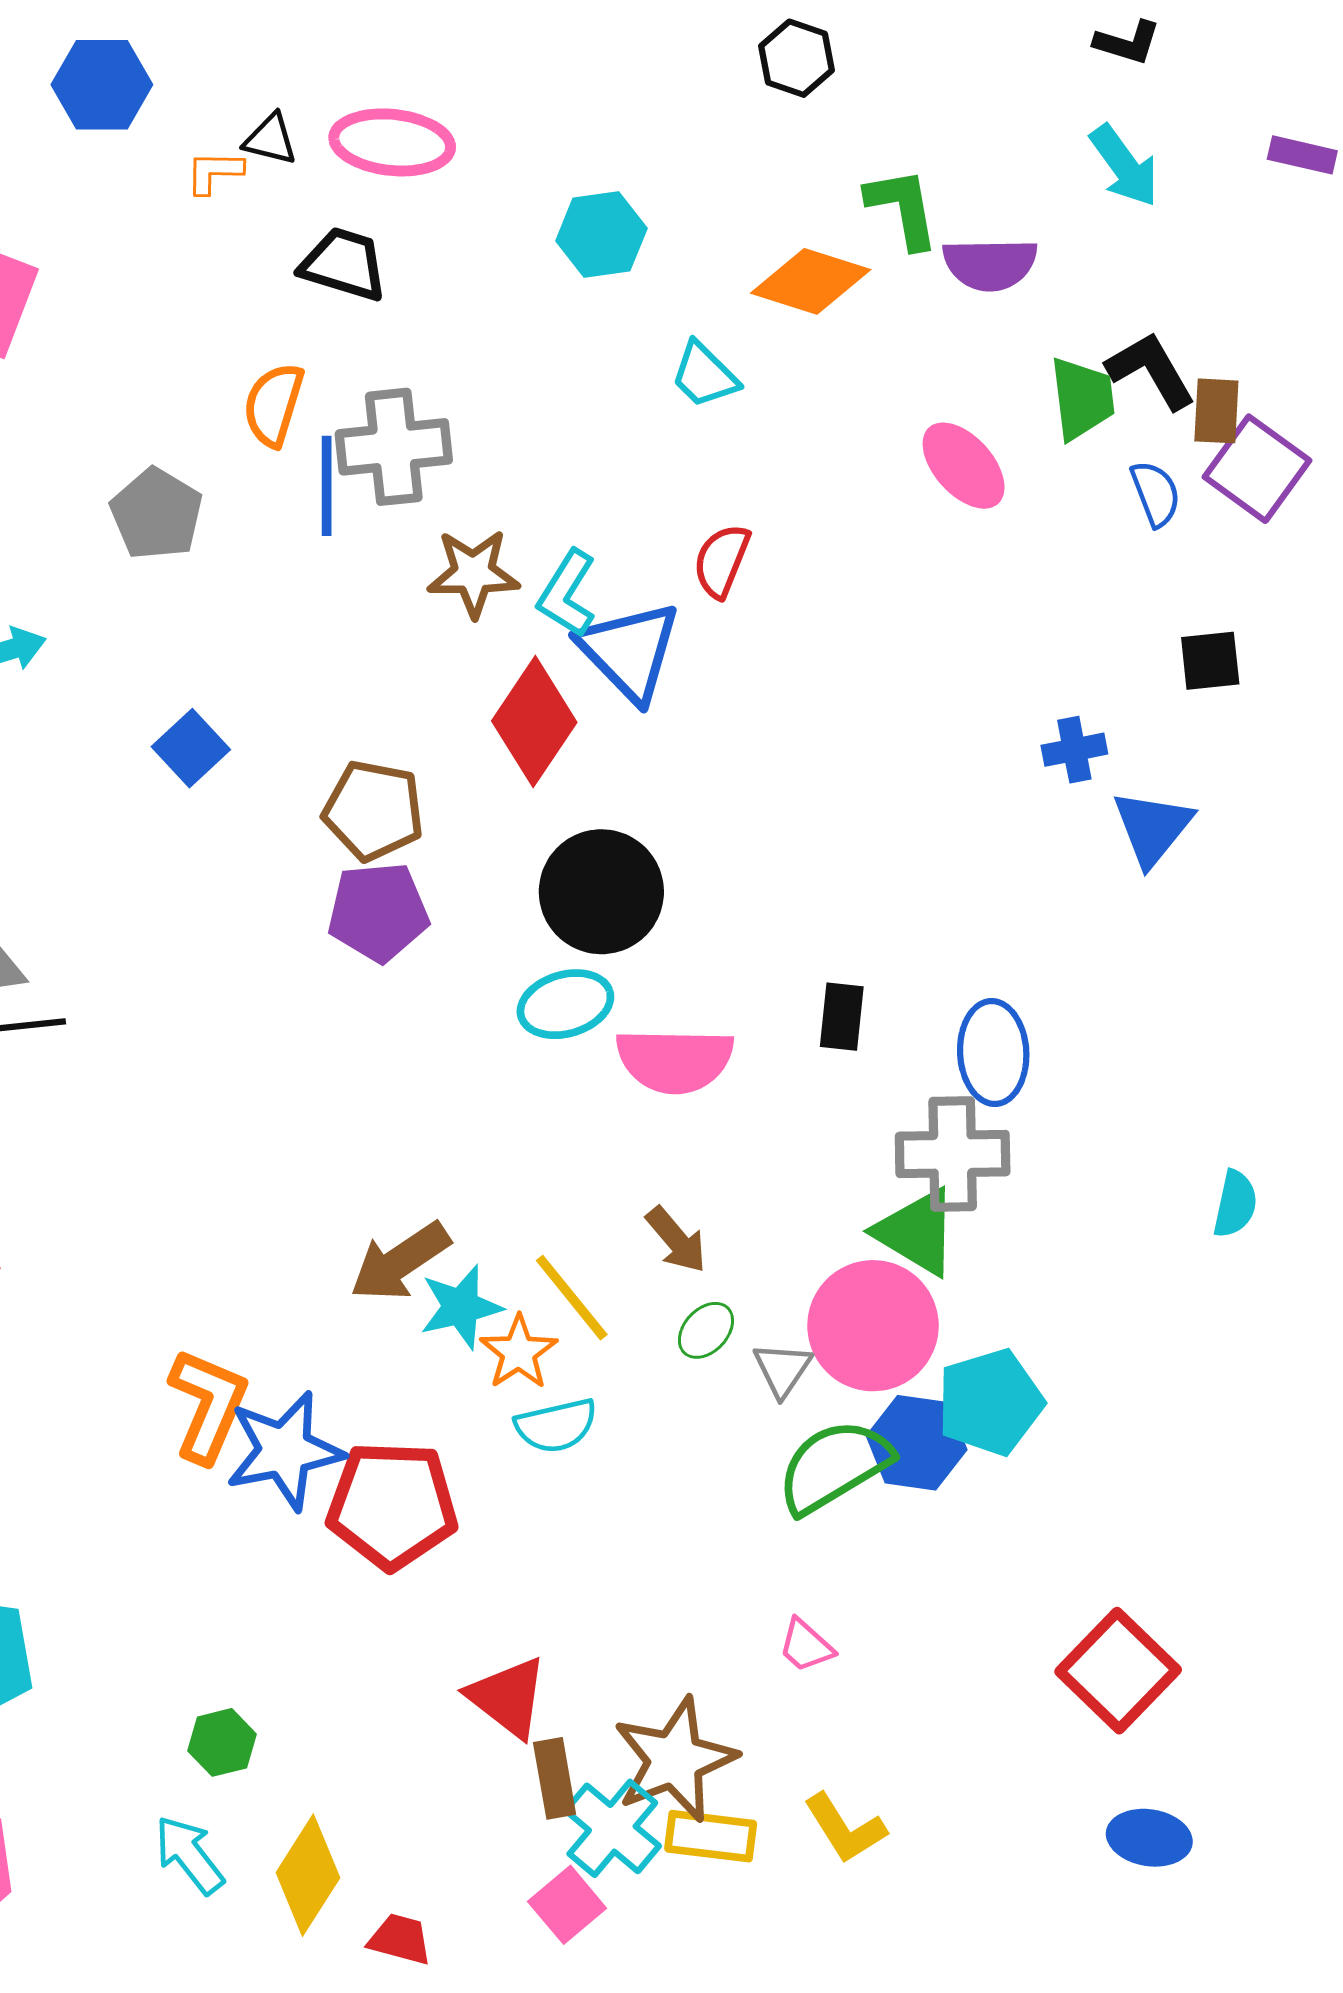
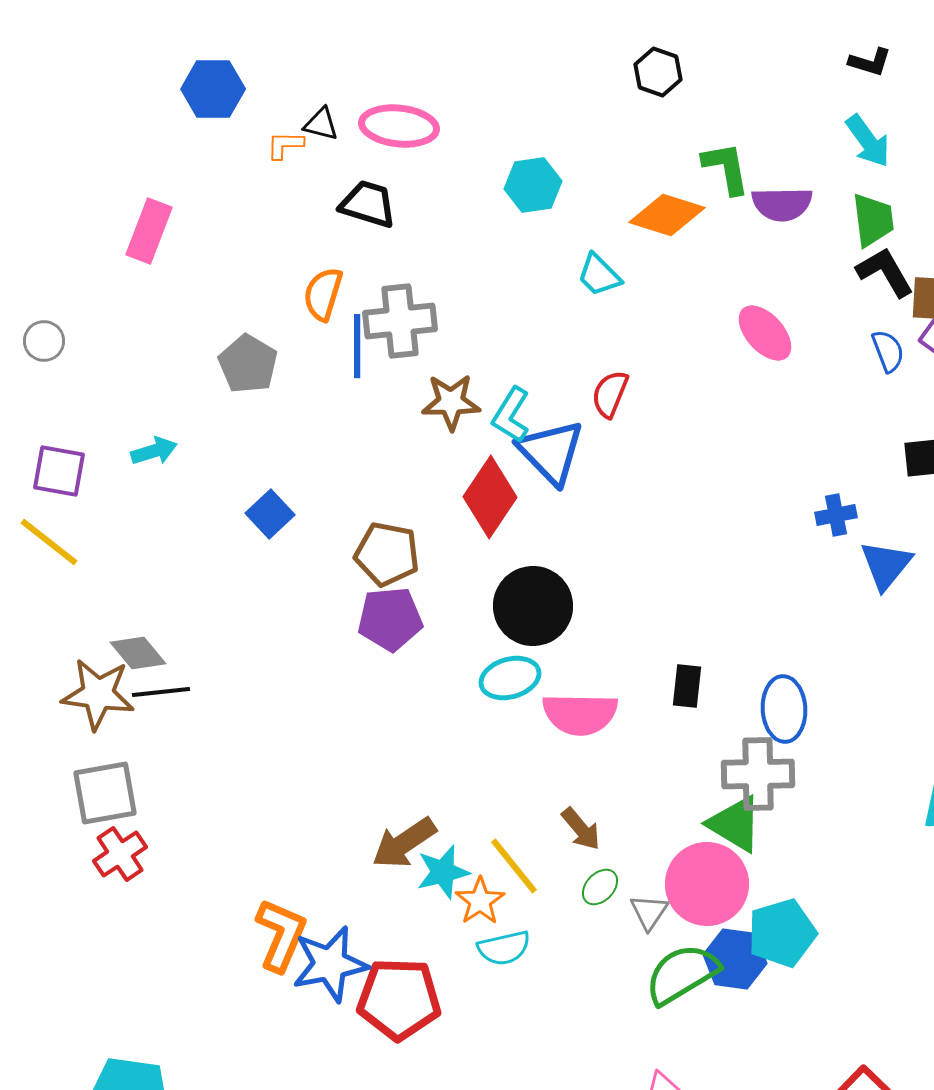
green trapezoid: (1082, 398) -> (873, 220), moved

